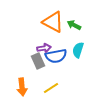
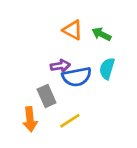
orange triangle: (53, 22) -> (73, 30), size x0.7
gray rectangle: (38, 61) -> (47, 96), moved

